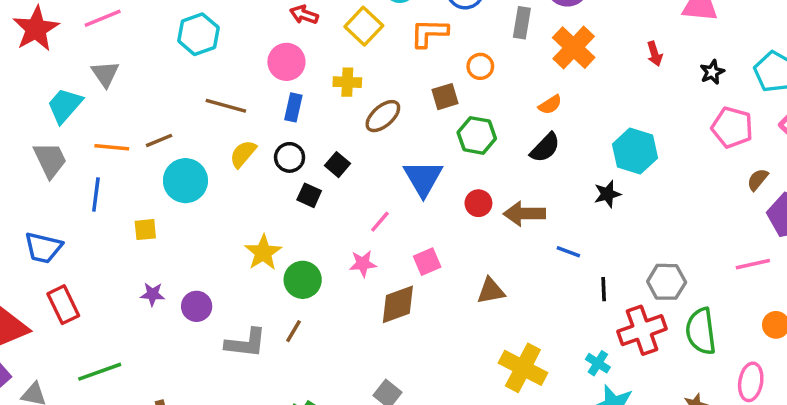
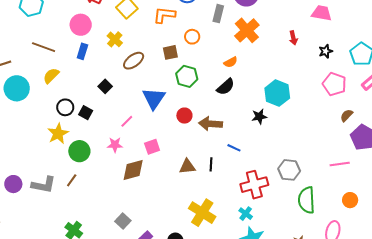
yellow cross: (347, 82) -> (115, 39), turned 35
black circle: (290, 157) -> (65, 107), moved
black square: (309, 195) -> (86, 113), moved
black line: (604, 289) -> (211, 164), moved
purple circle: (197, 306) -> (13, 184), moved
red cross: (642, 330) -> (254, 185), moved

